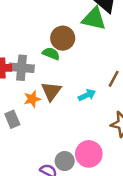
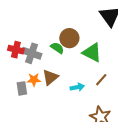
green triangle: (94, 19) -> (92, 53), moved
gray rectangle: (12, 119) -> (22, 88), moved

